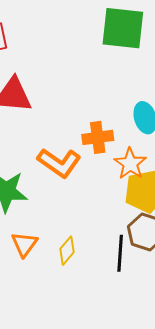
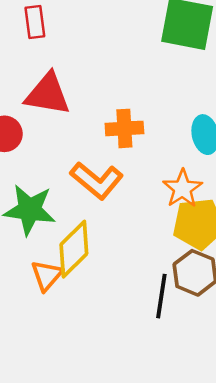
orange cross: (98, 137) -> (124, 128), moved
yellow diamond: (67, 251) -> (74, 249), moved, size x1.6

